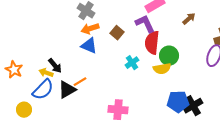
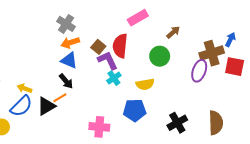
purple L-shape: (145, 24) -> (108, 60), moved
red semicircle: (152, 43) -> (120, 46), moved
green circle: (169, 56) -> (160, 56), moved
black arrow: (55, 66) -> (66, 81), moved
blue pentagon: (178, 102) -> (135, 110), moved

